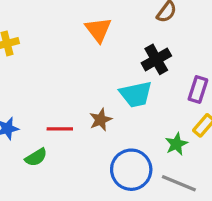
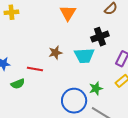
brown star: (101, 120) -> (55, 53), moved
green star: (176, 144) -> (96, 88), moved

